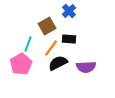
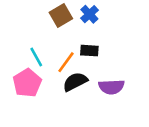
brown square: (47, 26) -> (61, 15), moved
cyan line: (28, 44) -> (36, 57), turned -49

